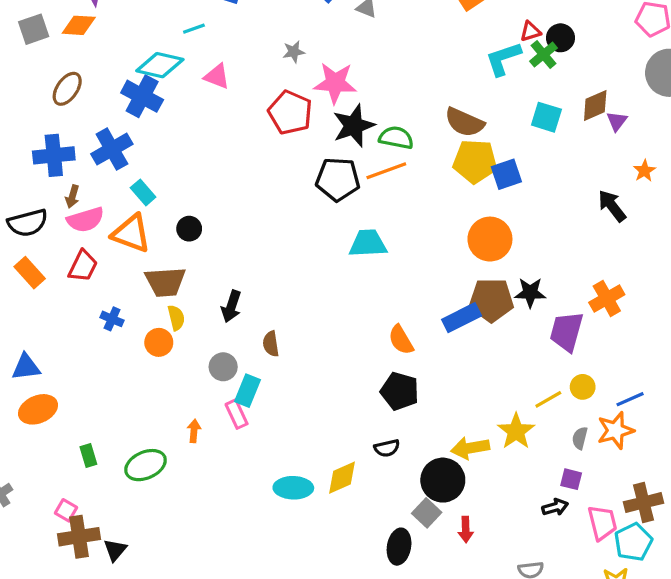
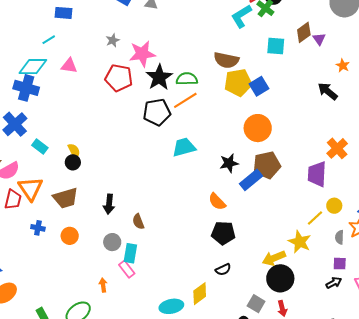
orange triangle: (131, 233) -> (30, 189), moved, turned 48
black star: (530, 293) -> (229, 163), moved
yellow semicircle: (176, 318) -> (74, 151), moved
black circle: (443, 480) -> (280, 278), moved

